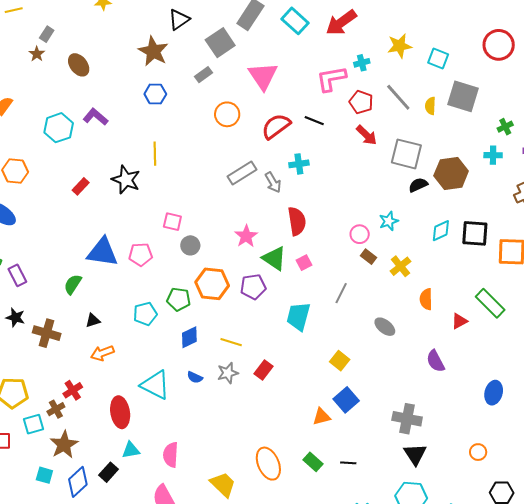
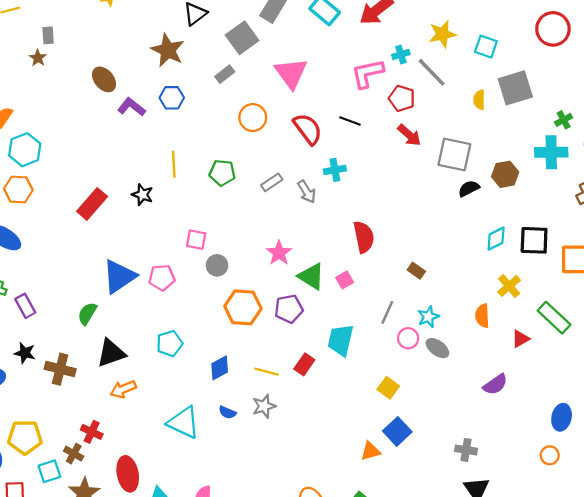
gray rectangle: (47, 34) -> (48, 35), turned -35
brown ellipse: (79, 65) -> (104, 79), moved
gray square: (463, 96) -> (515, 88), turned -32
gray line: (398, 97) -> (432, 72), moved
purple L-shape: (96, 117) -> (131, 107), moved
red semicircle: (276, 126) -> (308, 129), turned 92
cyan hexagon: (59, 128) -> (25, 150), moved
cyan cross: (493, 155) -> (551, 152), size x1.6
gray rectangle: (242, 173) -> (272, 182), size x0.7
brown hexagon: (451, 173) -> (505, 174), size x0.7
black star: (126, 180) -> (142, 195), size x0.7
red rectangle: (81, 186) -> (92, 204), size x1.6
red semicircle: (297, 221) -> (364, 237), moved
cyan star: (389, 221) -> (428, 317), moved
pink circle: (360, 234) -> (408, 338), moved
blue triangle: (103, 252) -> (119, 276), turned -40
yellow cross: (400, 266) -> (509, 286), moved
green pentagon: (179, 299) -> (222, 173), moved
black triangle: (93, 320) -> (111, 353), size x1.8
purple semicircle: (435, 361) -> (495, 384), turned -95
red rectangle: (264, 370) -> (304, 364), moved
red cross: (73, 390) -> (92, 432), turned -30
brown cross: (56, 409) -> (74, 454), turned -30
red ellipse: (120, 412) -> (128, 474), moved
gray cross: (407, 419) -> (466, 450), size x0.7
orange circle: (478, 452) -> (550, 455), moved

